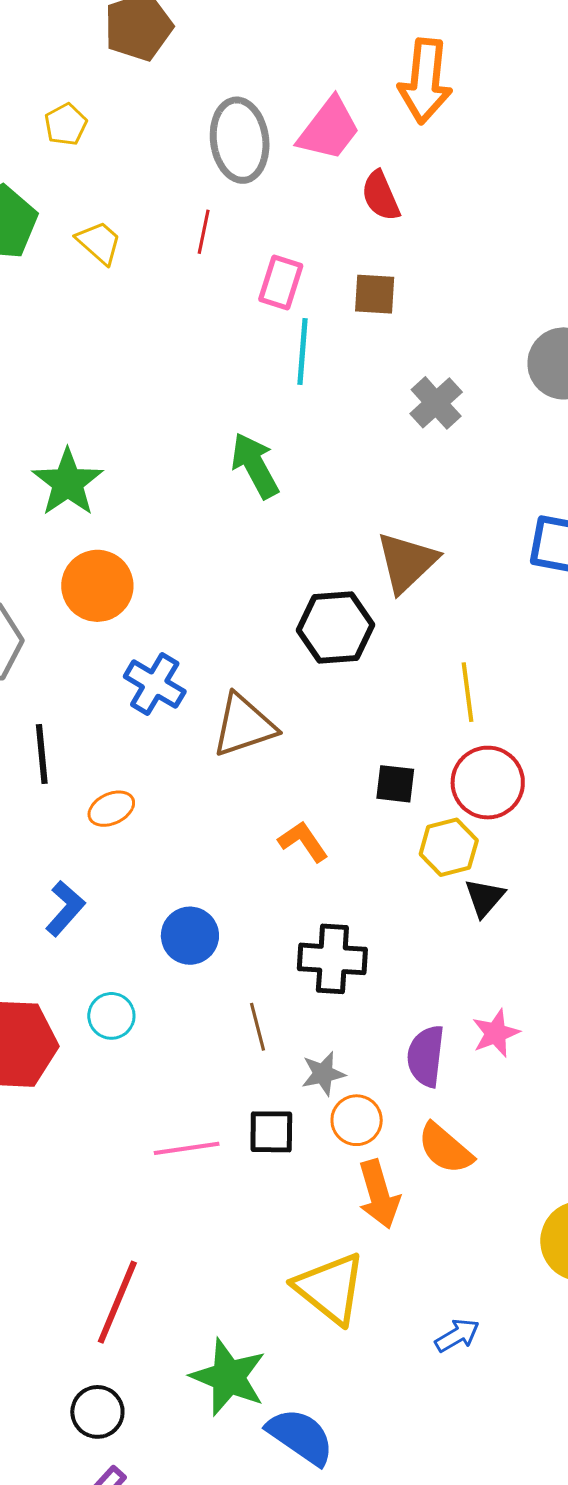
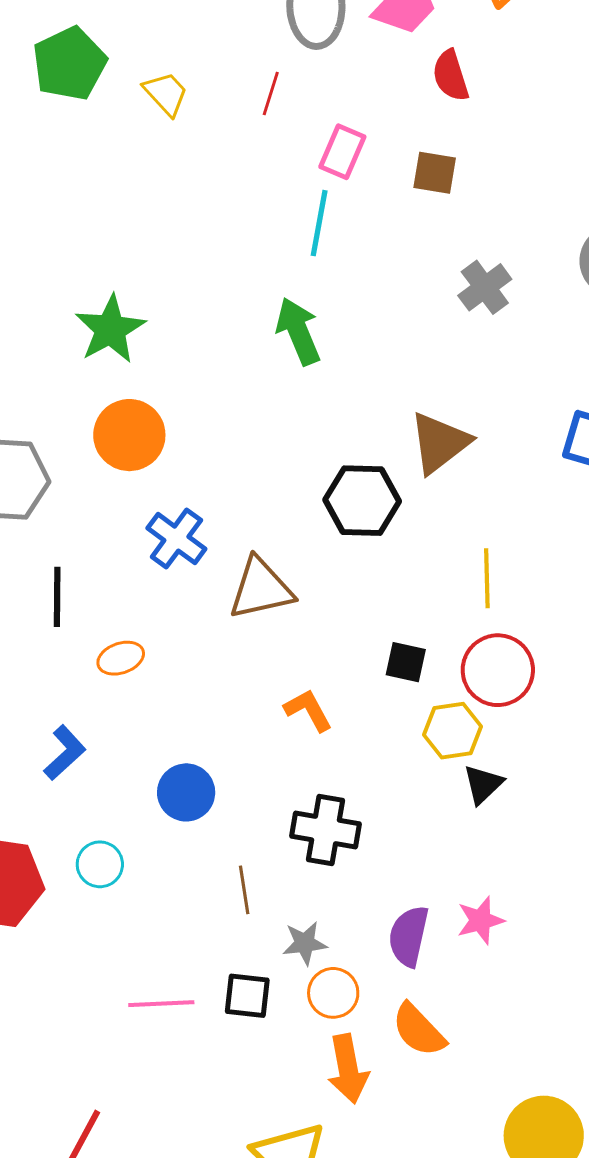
cyan line: (303, 351) -> (319, 223), moved

